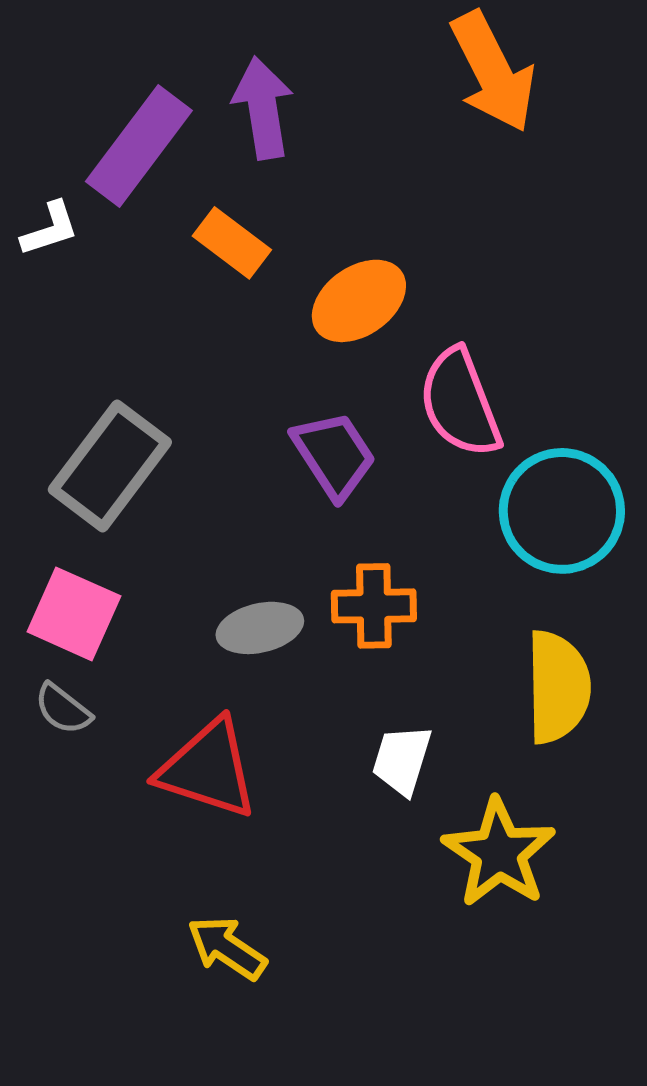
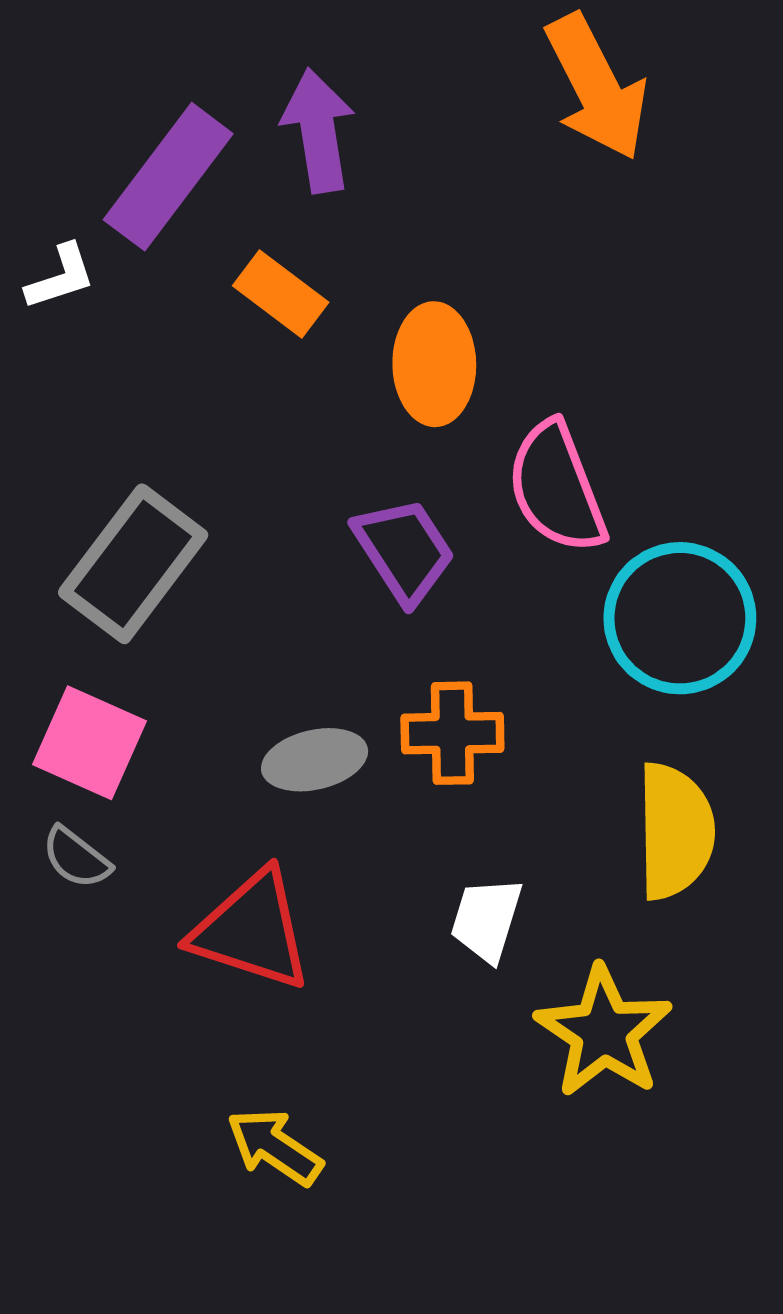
orange ellipse: (359, 301) -> (434, 364), turned -56

